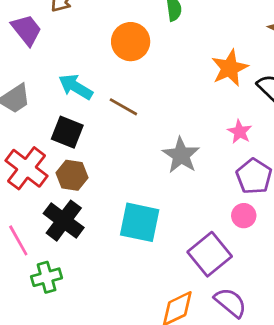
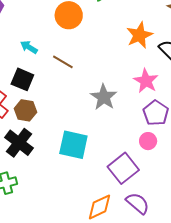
cyan arrow: (76, 87) -> (29, 47), size x0.7
pink star: (240, 132) -> (146, 81), size x1.4

